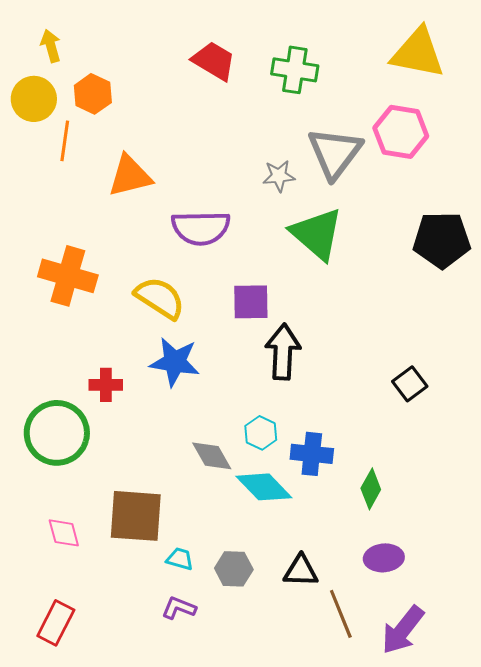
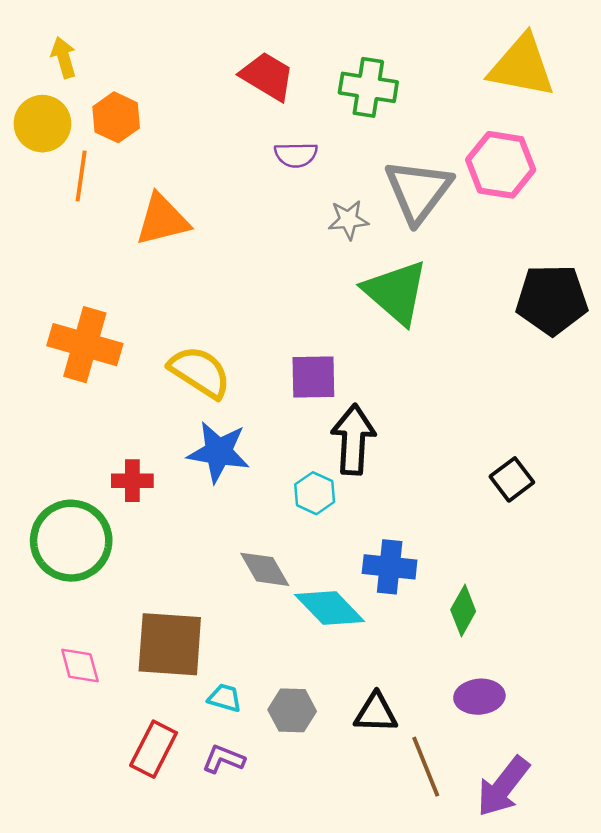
purple semicircle: (201, 228) -> (296, 155), moved, size x0.6
cyan hexagon: (261, 433) -> (315, 493), moved
red rectangle: (56, 623) -> (154, 749), moved

